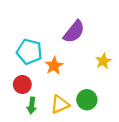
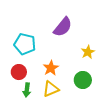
orange star: (54, 66) -> (51, 68), moved
green circle: (87, 100) -> (83, 80), moved

